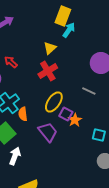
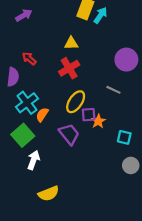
cyan arrow: (69, 30) -> (100, 15), moved
yellow triangle: (50, 48) -> (71, 43), turned 40
orange semicircle: (23, 114) -> (42, 115), turned 40
purple square: (66, 114) -> (89, 115), turned -32

